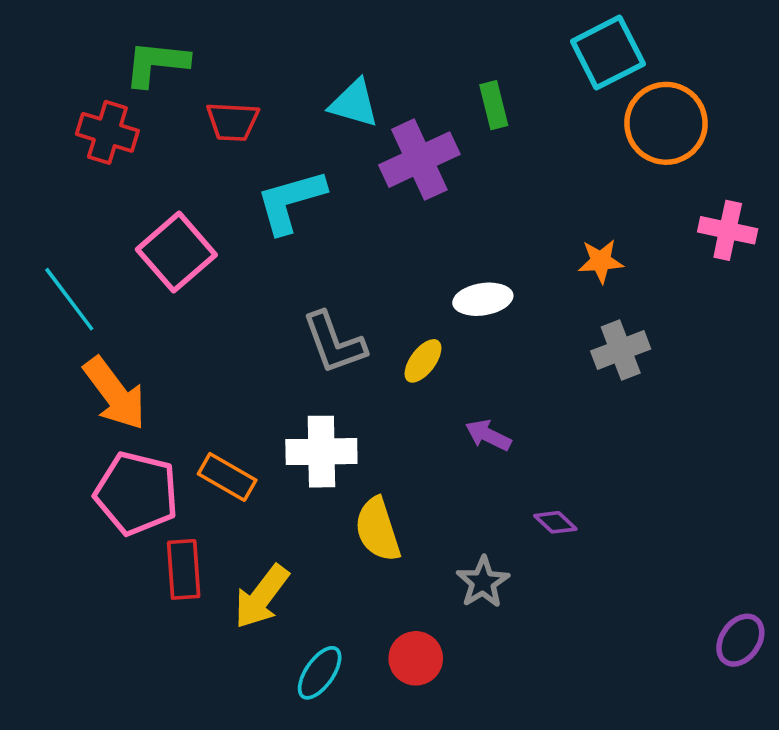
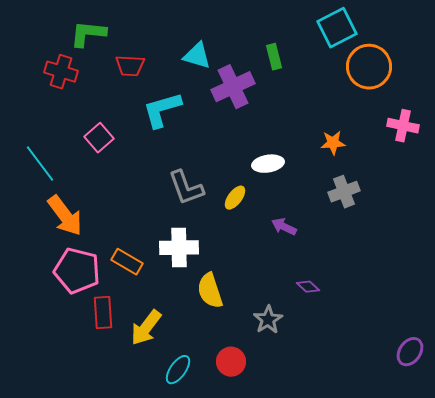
pink square: (176, 252) -> (99, 138), size x0.7
purple arrow: (488, 435) -> (284, 227), moved

